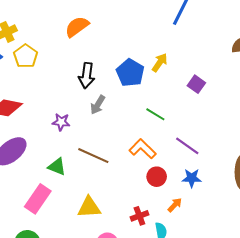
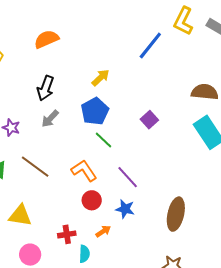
yellow arrow: (160, 63) -> (101, 78), moved
blue pentagon: (130, 73) -> (95, 111), moved

